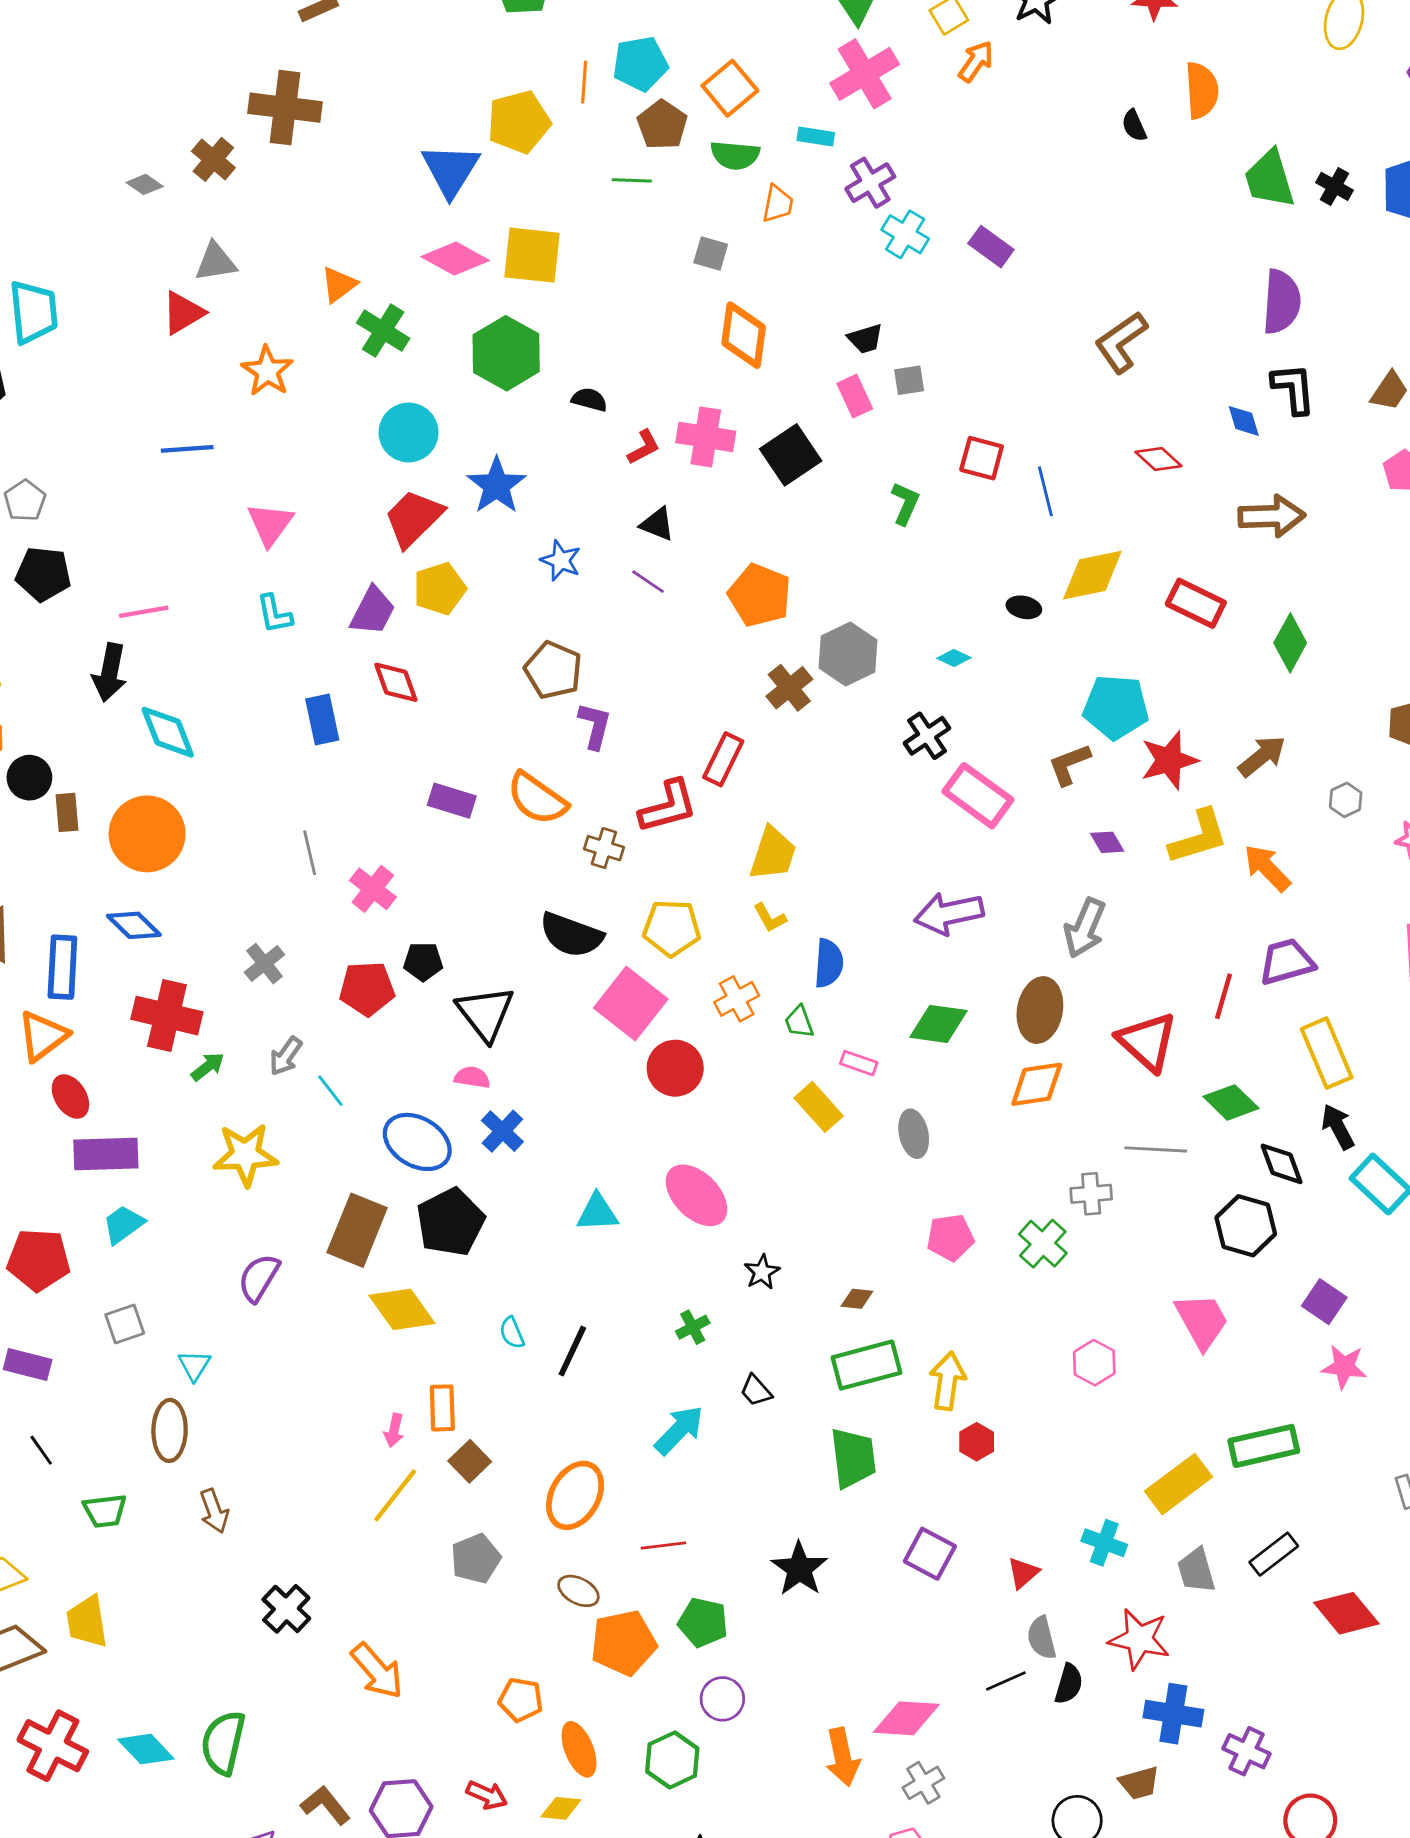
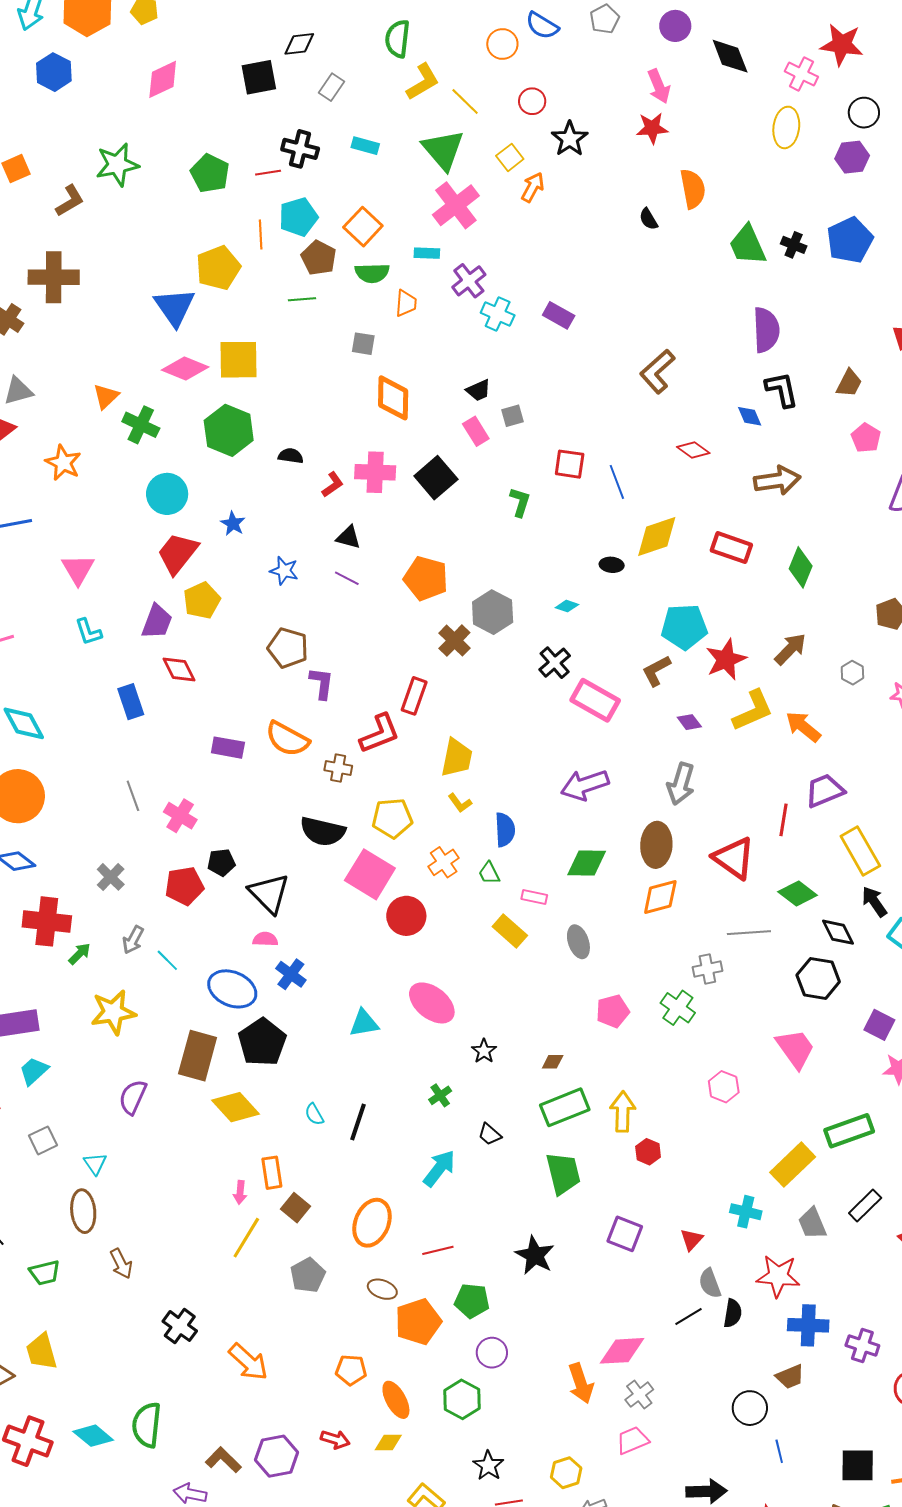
blue star: (496, 485) -> (233, 524), size x0.6

